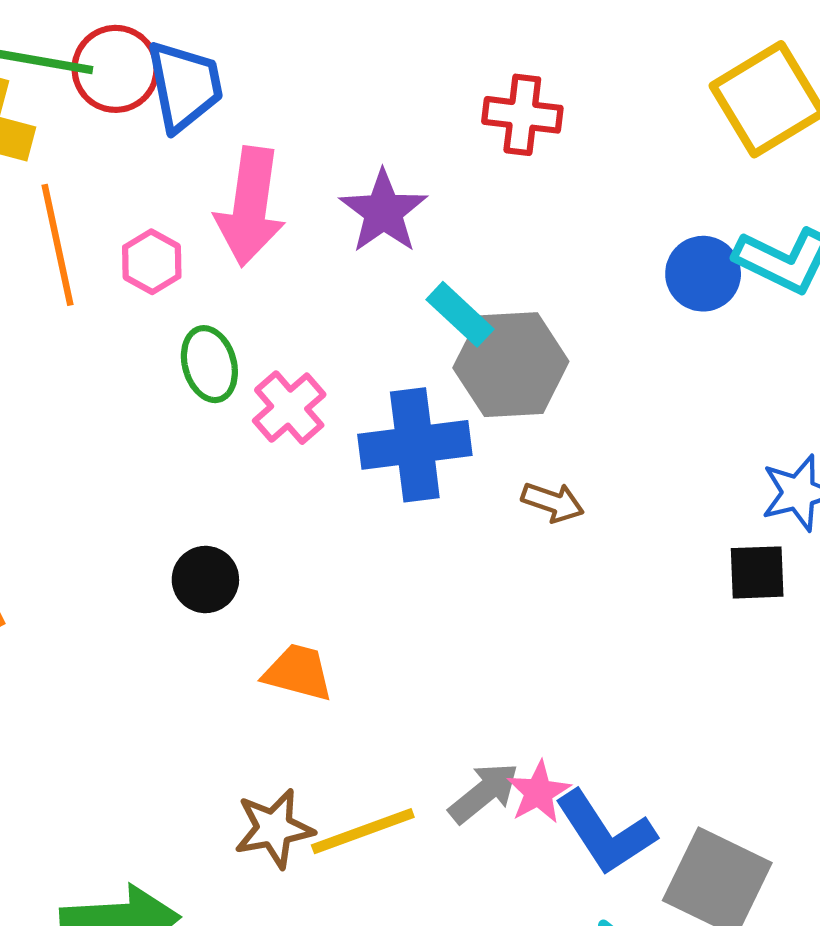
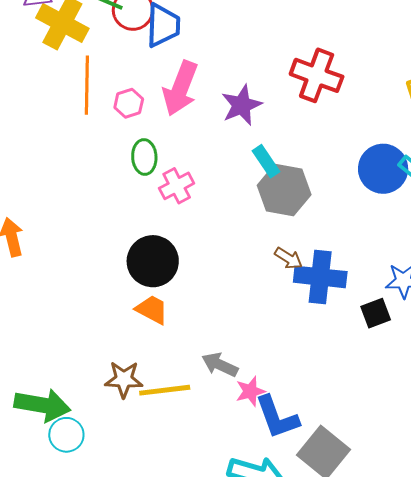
red cross: (522, 115) -> (317, 75), size x1.4
blue circle: (703, 274) -> (383, 169), size x1.4
blue cross: (415, 445) -> (320, 277), moved
black square: (757, 572) -> (376, 313), turned -32
black circle: (205, 580) -> (153, 261), moved, size x1.6
gray arrow: (484, 793) -> (220, 365), moved, turned -129

